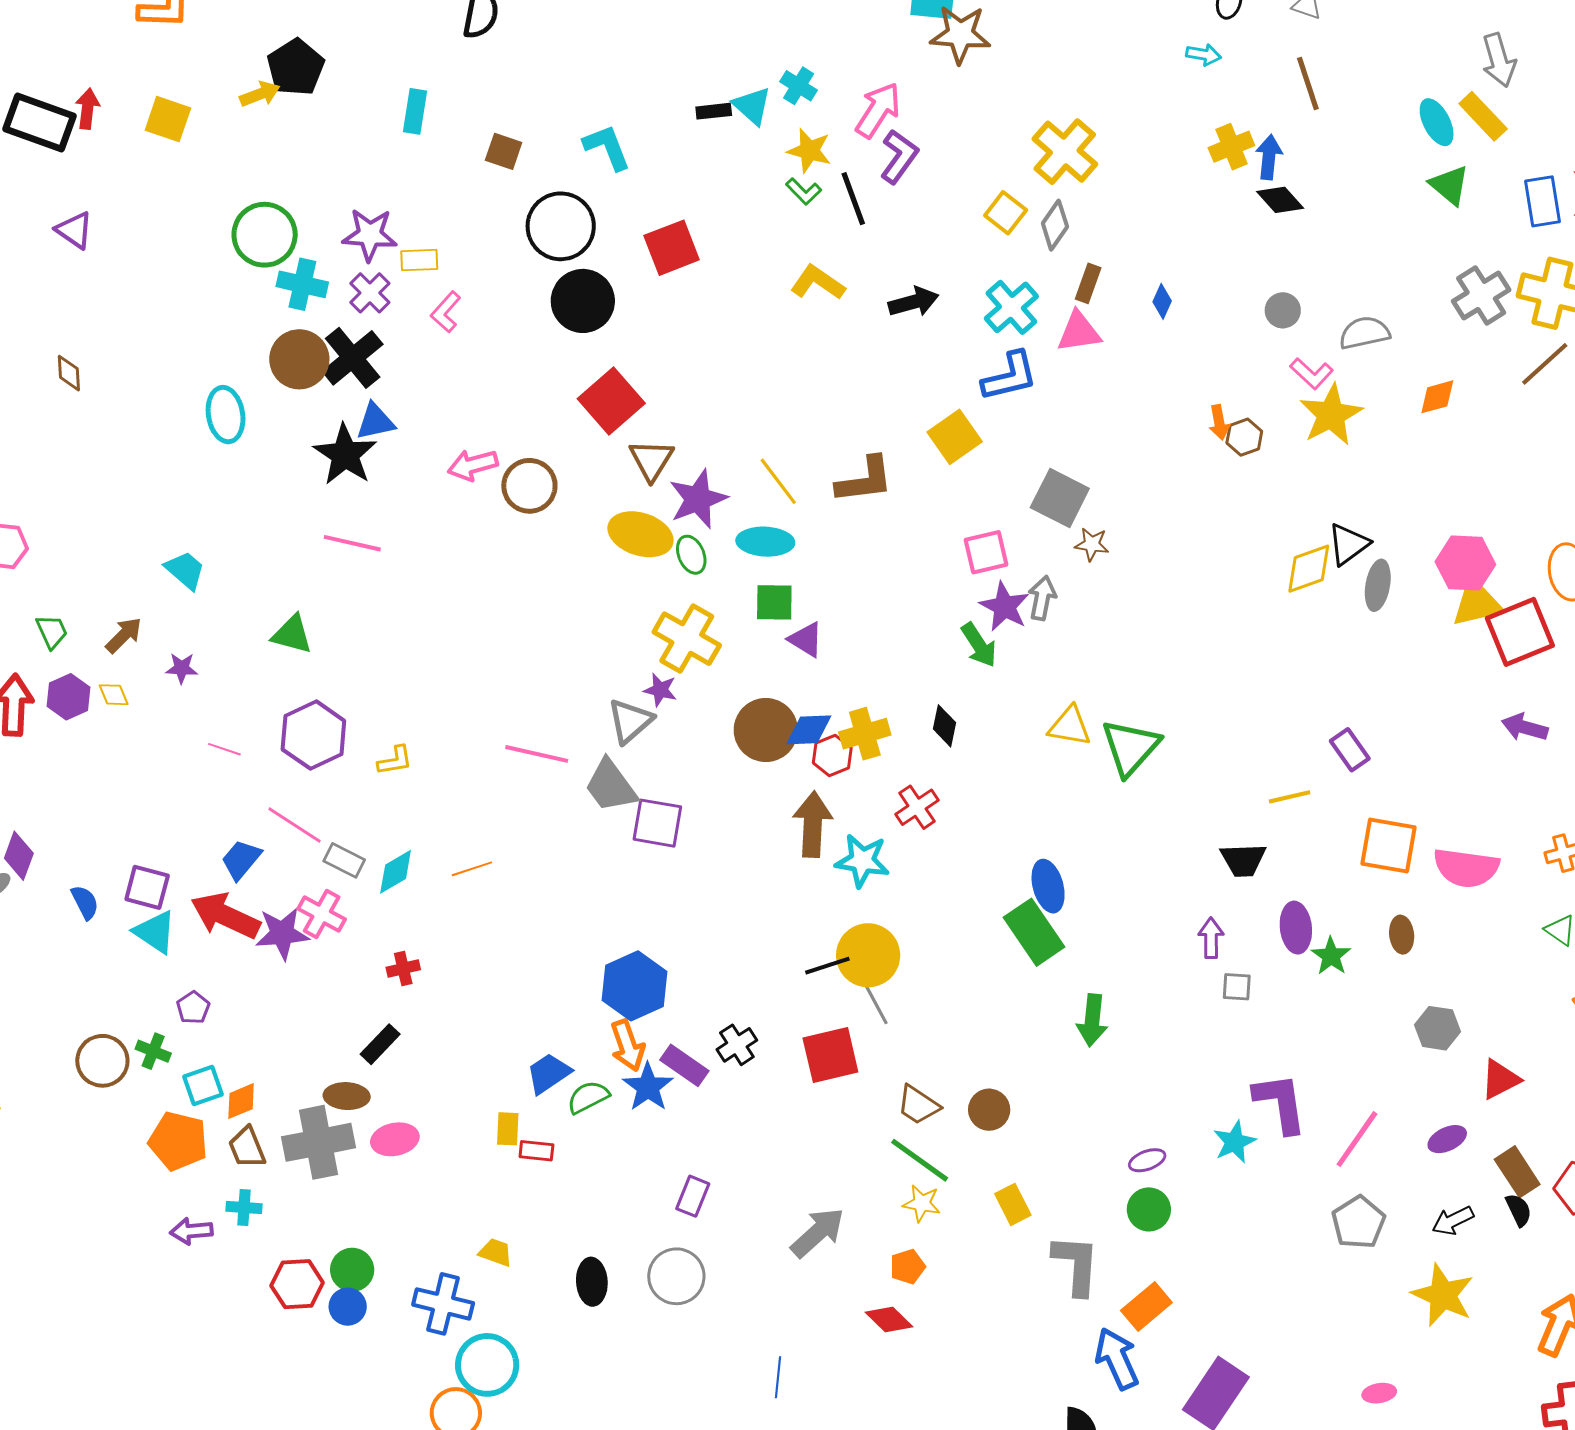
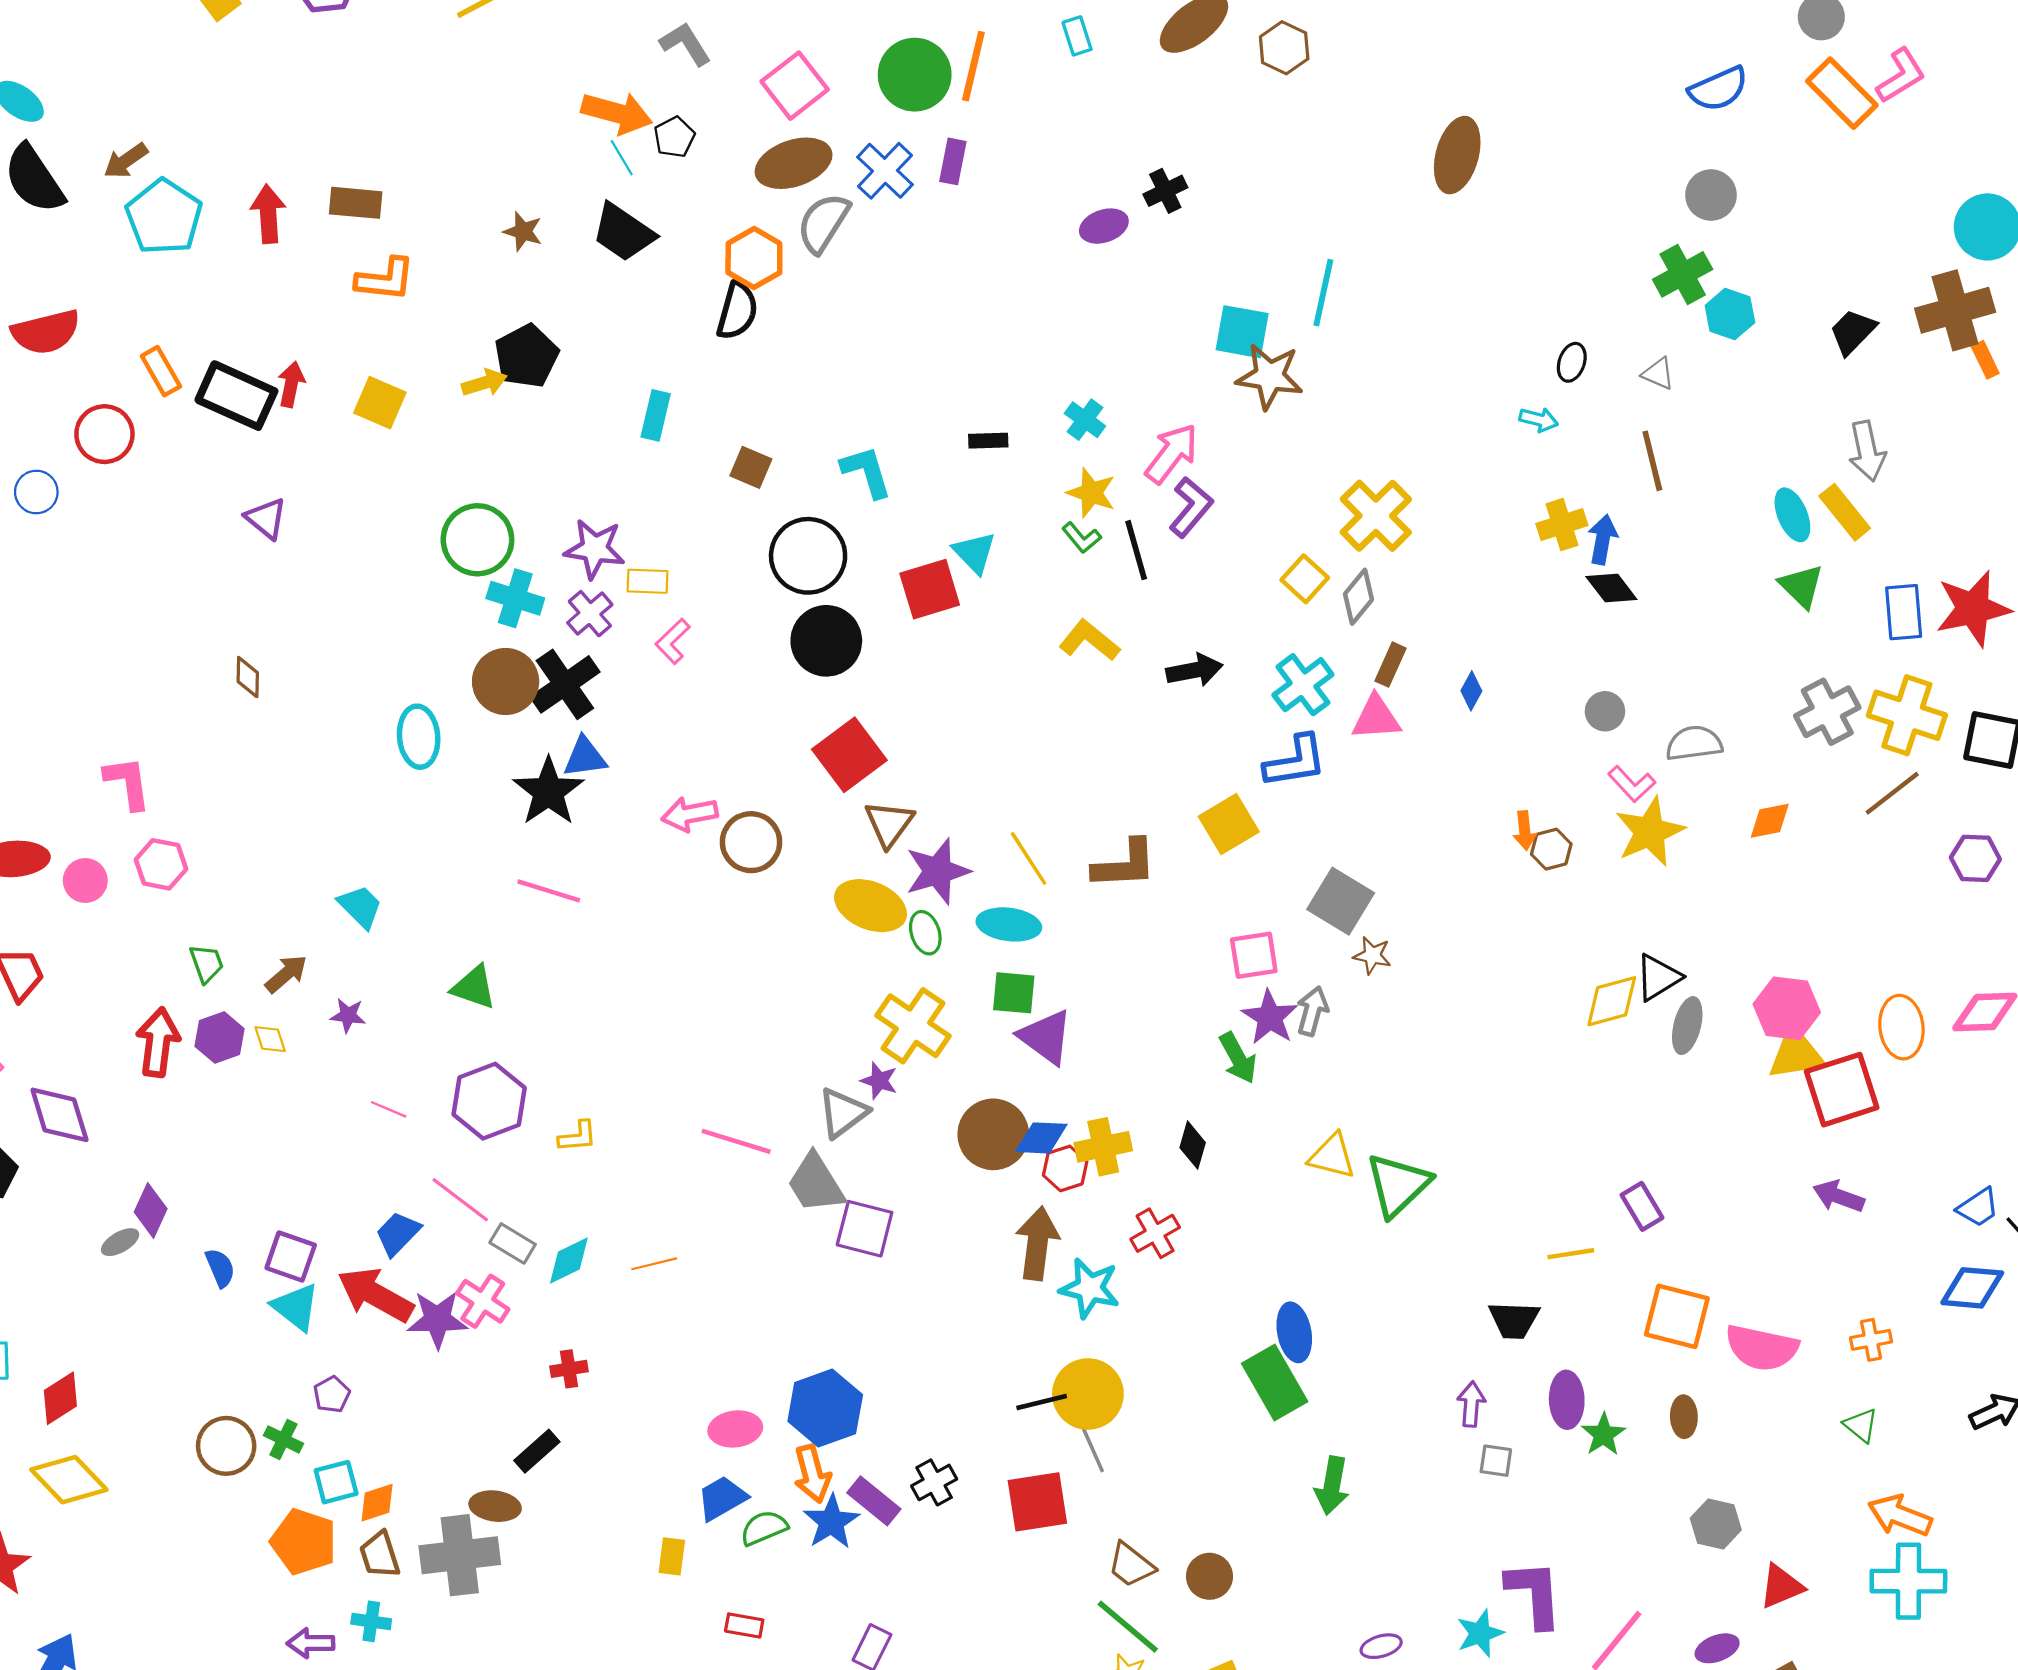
cyan triangle: (752, 106) -> (974, 553), moved
purple triangle: (806, 639) -> (1046, 1037), size x1.4
pink ellipse: (395, 1139) -> (735, 1429), moved
red rectangle: (536, 1151) -> (744, 1625), moved

